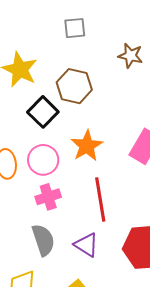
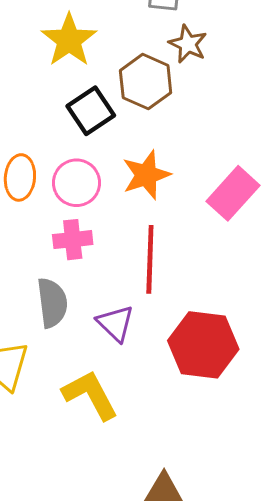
brown star: (130, 56) -> (188, 44), moved

